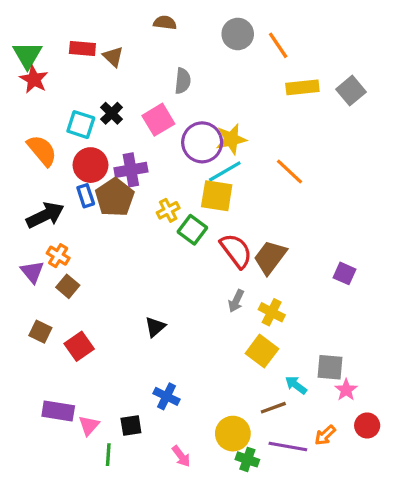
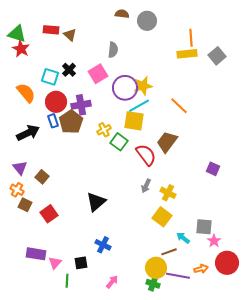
brown semicircle: (165, 23) -> (122, 14), moved
orange line: (278, 45) -> (191, 38), moved, turned 30
green triangle: (27, 55) -> (17, 34), turned -42
orange cross: (58, 256) -> (17, 190), moved
brown trapezoid: (270, 257) -> (167, 142), moved
black triangle: (155, 327) -> (96, 202), size x1.5
red circle: (367, 425) -> (227, 263), size x1.5
yellow circle: (233, 434) -> (156, 268), moved
orange arrow: (325, 435) -> (201, 269), turned -152
pink arrow: (181, 456) -> (112, 282), turned -104

